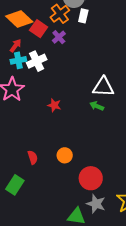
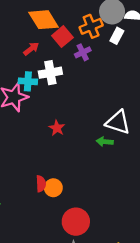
cyan cross: (18, 60) -> (28, 81), moved
green arrow: (97, 106) -> (105, 142), turned -32
red semicircle: (33, 157) -> (41, 184), moved

